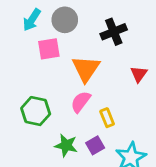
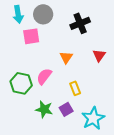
cyan arrow: (32, 20) -> (18, 14), turned -42
orange triangle: (86, 69) -> (66, 57), moved, size x0.6
pink semicircle: (81, 102) -> (44, 76), moved

